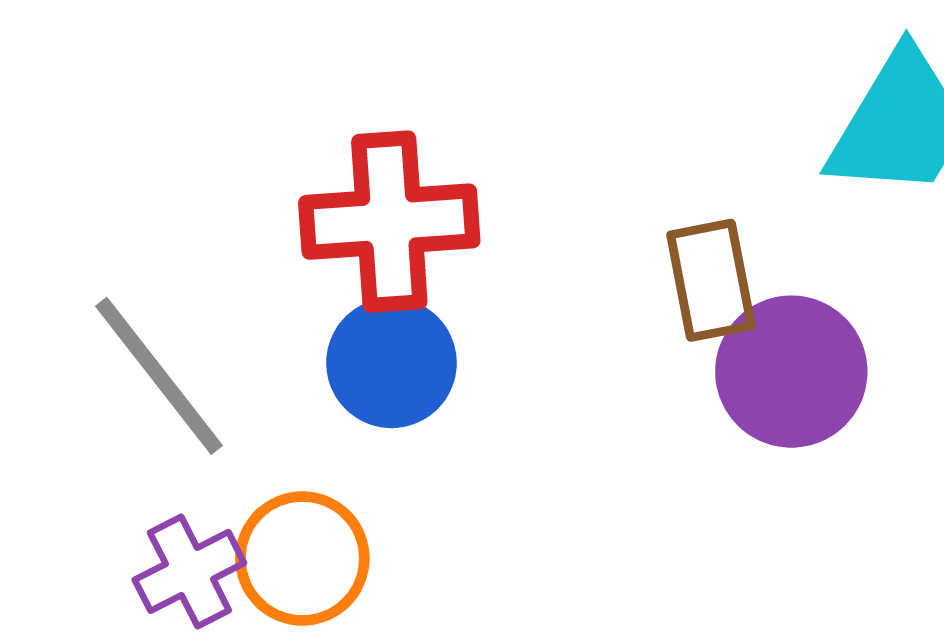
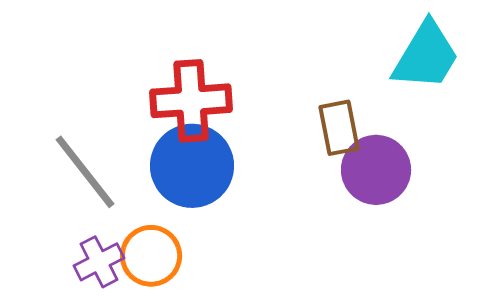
blue circle: (391, 363) -> (192, 166), size x1.4

